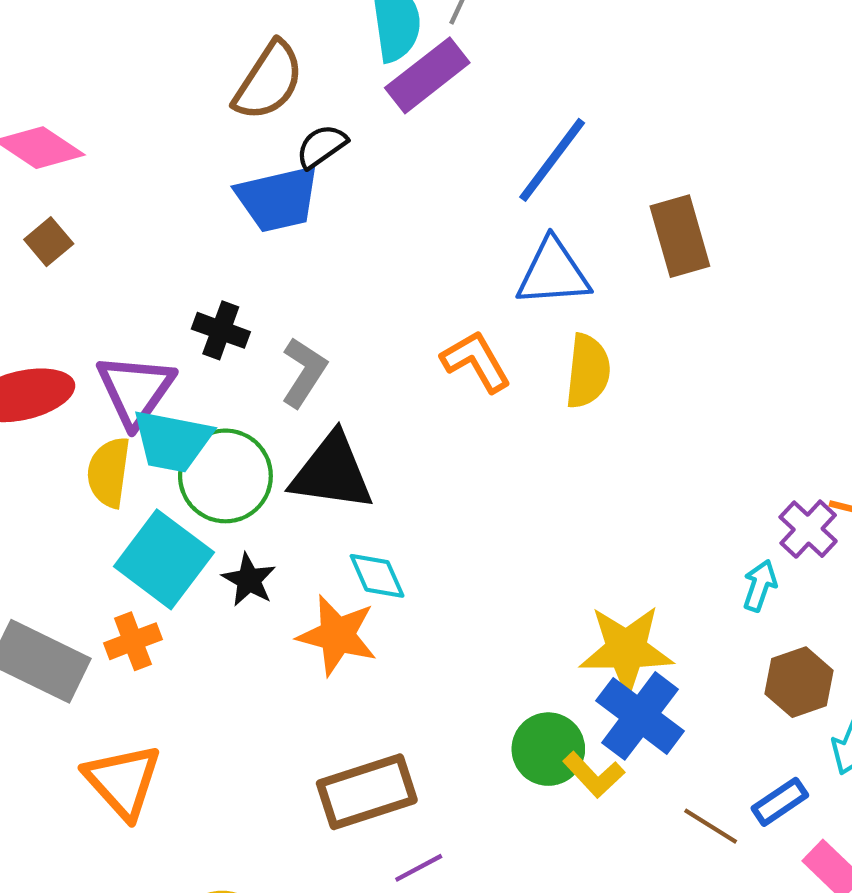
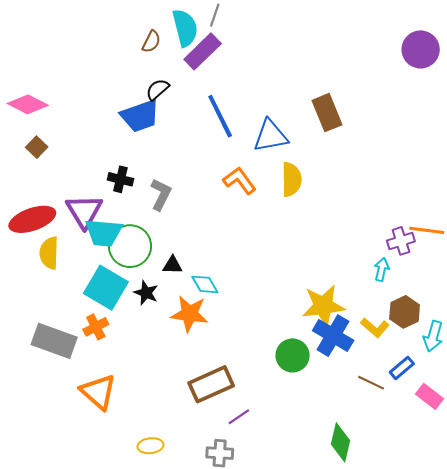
brown semicircle: (269, 81) -> (151, 42), moved, size x0.6
blue line: (552, 160) -> (220, 116), moved, turned -57
yellow semicircle: (109, 472) -> (49, 253), moved
black triangle: (332, 472) -> (172, 265), moved, size x0.5
purple cross: (808, 529) -> (401, 241), turned 36
yellow L-shape: (594, 775) -> (375, 328), moved

